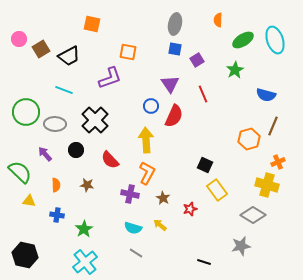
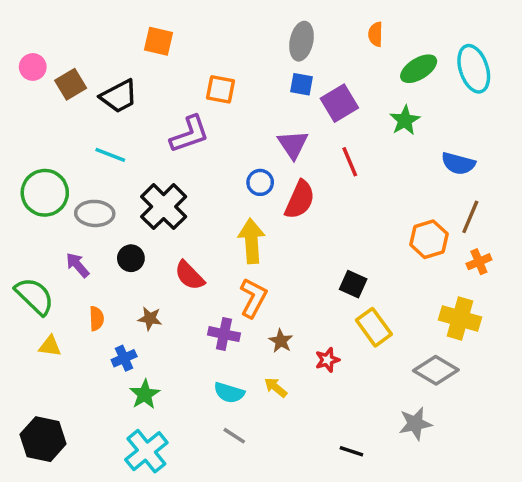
purple square: (197, 60) -> (339, 103), size x1.5
orange cross: (278, 162) -> (479, 262), moved
blue cross: (57, 215) -> (124, 358), moved, turned -32

